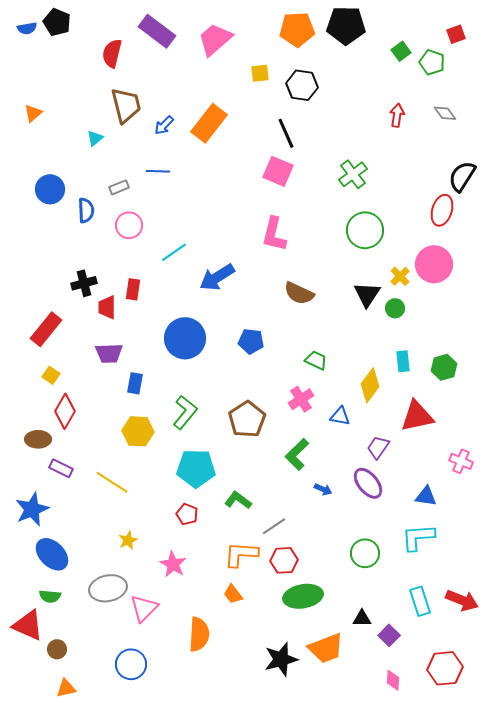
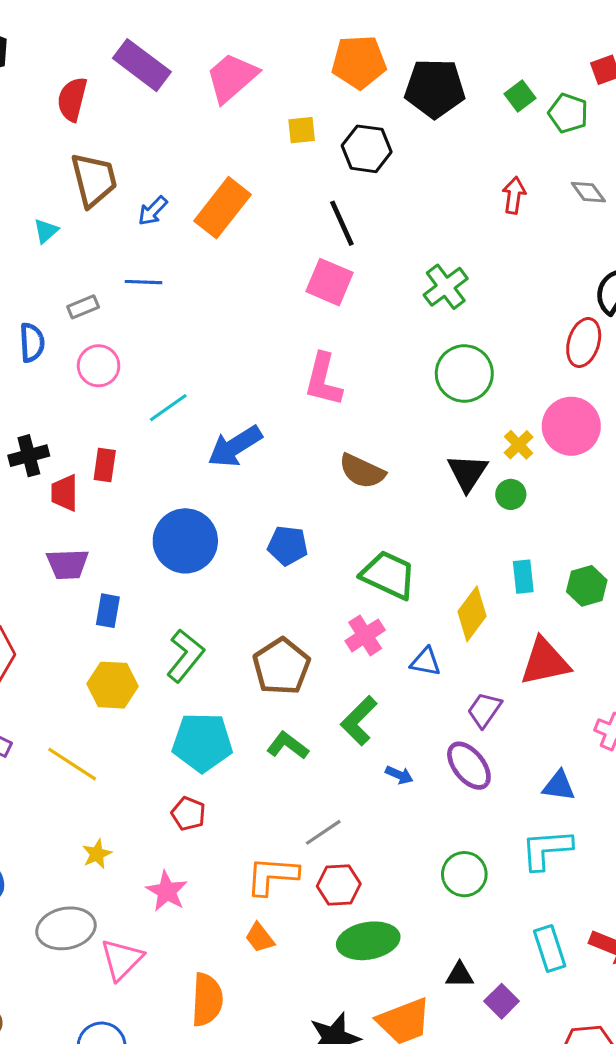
black pentagon: (346, 25) -> (435, 88), moved
green trapezoid: (316, 360) -> (388, 575), size x1.6
green L-shape: (238, 500) -> (288, 745), moved

